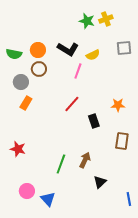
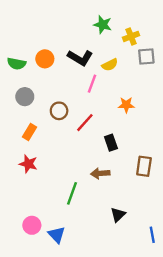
yellow cross: (106, 19) -> (131, 36), moved
brown circle: (39, 69) -> (59, 111), moved
orange rectangle: (26, 103) -> (30, 132), moved
orange star: (118, 105) -> (126, 105), moved
red star: (18, 149) -> (28, 164), moved
brown arrow: (85, 160) -> (100, 173), moved, turned -119

